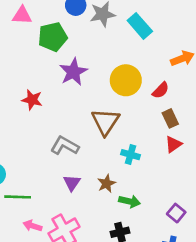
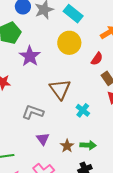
yellow circle: (126, 80) -> (69, 43), moved
cyan cross: (130, 155) -> (83, 110), turned 32
brown star: (106, 184) -> (67, 146), moved

